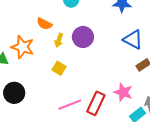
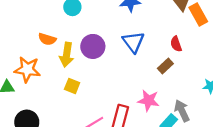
yellow arrow: (59, 40) -> (67, 55), size x1.5
blue triangle: (133, 40) -> (133, 42), moved, turned 35

